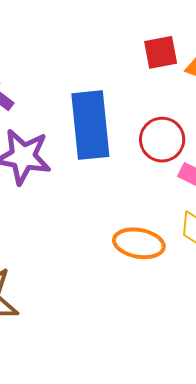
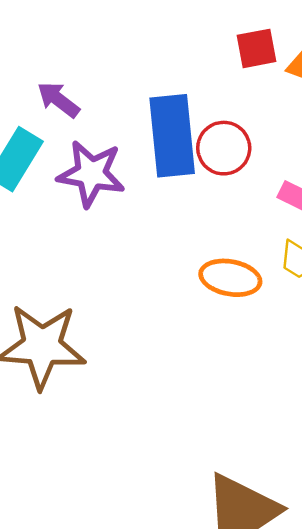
red circle: (162, 140) -> (224, 148), moved

